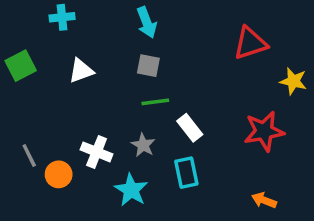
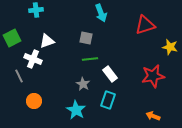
cyan arrow: (147, 22) -> (101, 13), moved
white cross: (97, 152) -> (33, 59), moved
gray line: (29, 155) -> (19, 76), moved
cyan rectangle: (186, 173) -> (108, 100), turned 30

